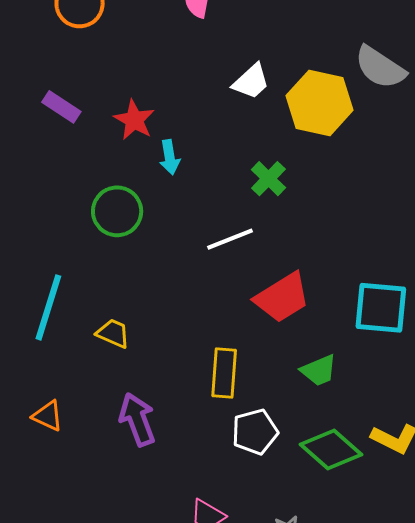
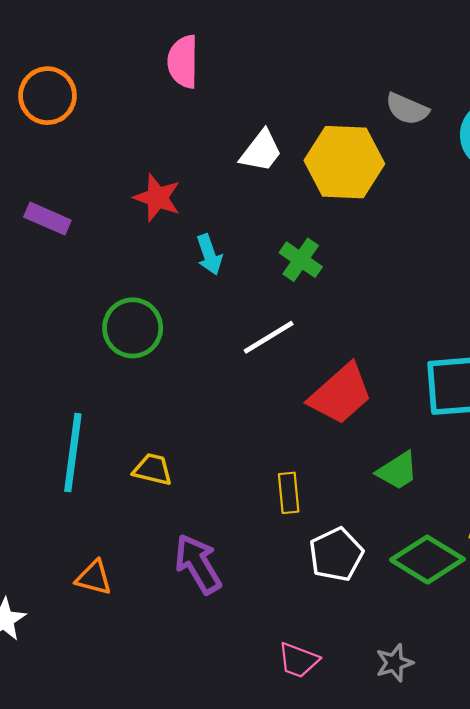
gray semicircle: (380, 67) -> (407, 109), size x0.7
red star: (134, 120) -> (157, 198), moved
cyan arrow: (170, 157) -> (209, 255), moved
yellow rectangle: (224, 373) -> (289, 493), size x0.7

